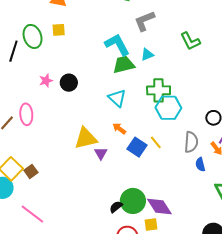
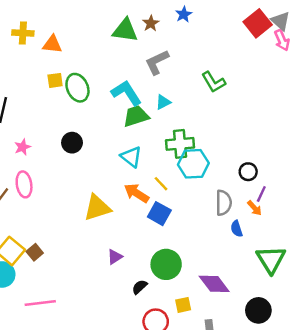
green ellipse: (33, 36) -> (77, 88), moved
pink star: (46, 81) -> (23, 147), moved
orange arrow: (119, 129) -> (136, 193), size x1.5
yellow line: (156, 142) -> (161, 184), moved
purple triangle: (101, 153) -> (115, 257), moved, turned 32
green circle: (133, 201) -> (166, 264), moved
purple diamond: (159, 206) -> (214, 284), moved
pink line: (32, 214) -> (40, 303), turned -40

